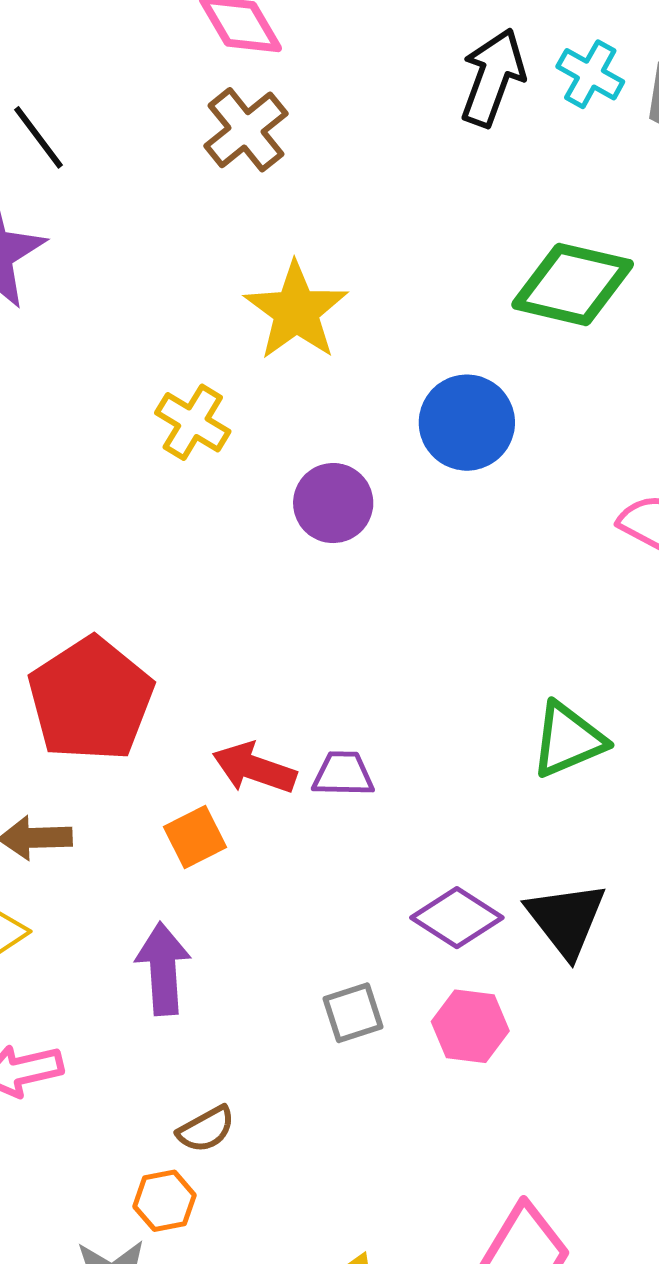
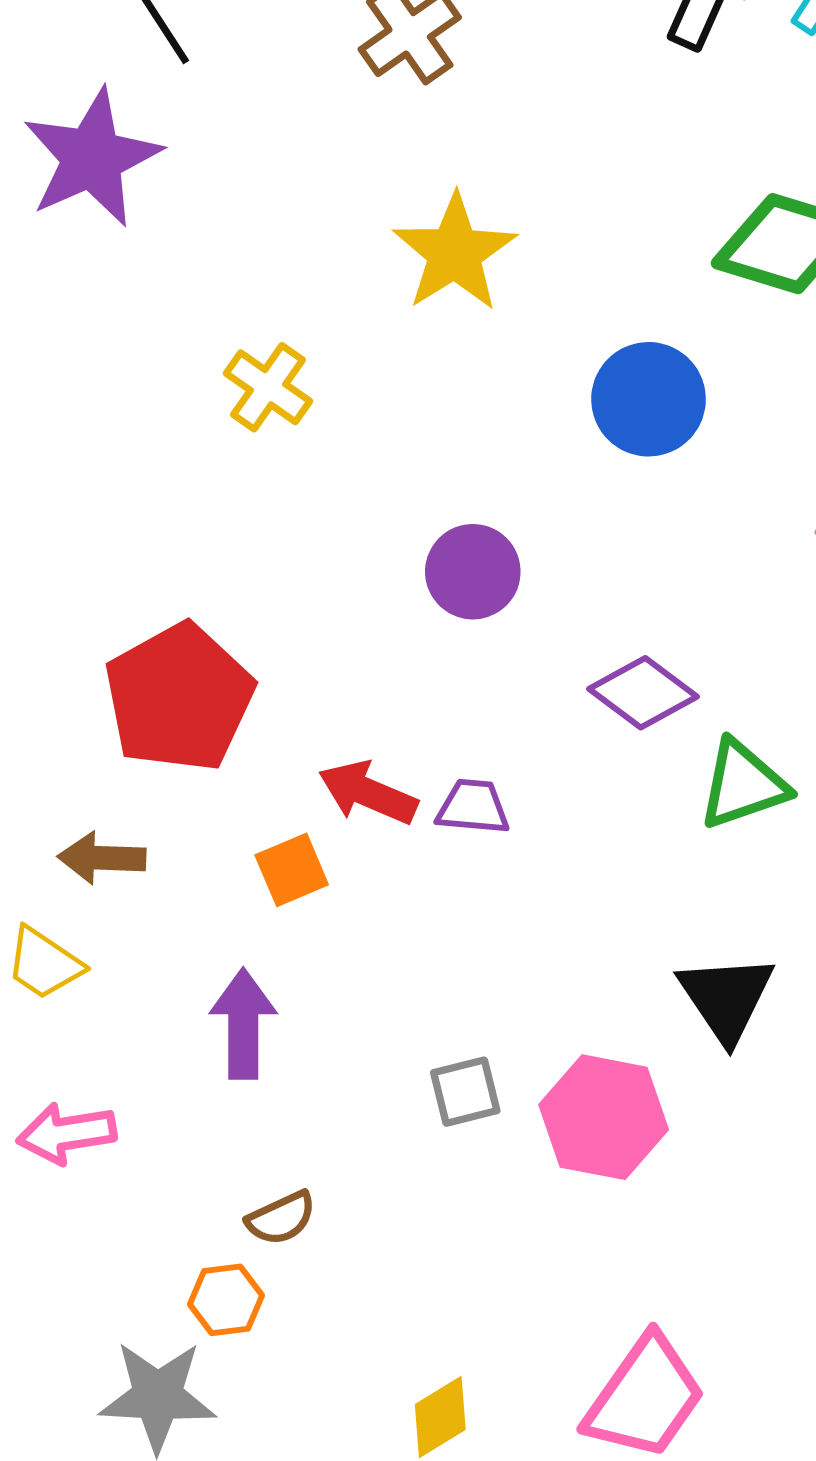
yellow cross: (193, 422) -> (268, 387), moved
purple circle: (333, 503) -> (473, 572), moved
purple diamond: (457, 918) -> (643, 693), moved
pink hexagon: (470, 1026) -> (604, 1117), size x1.4

